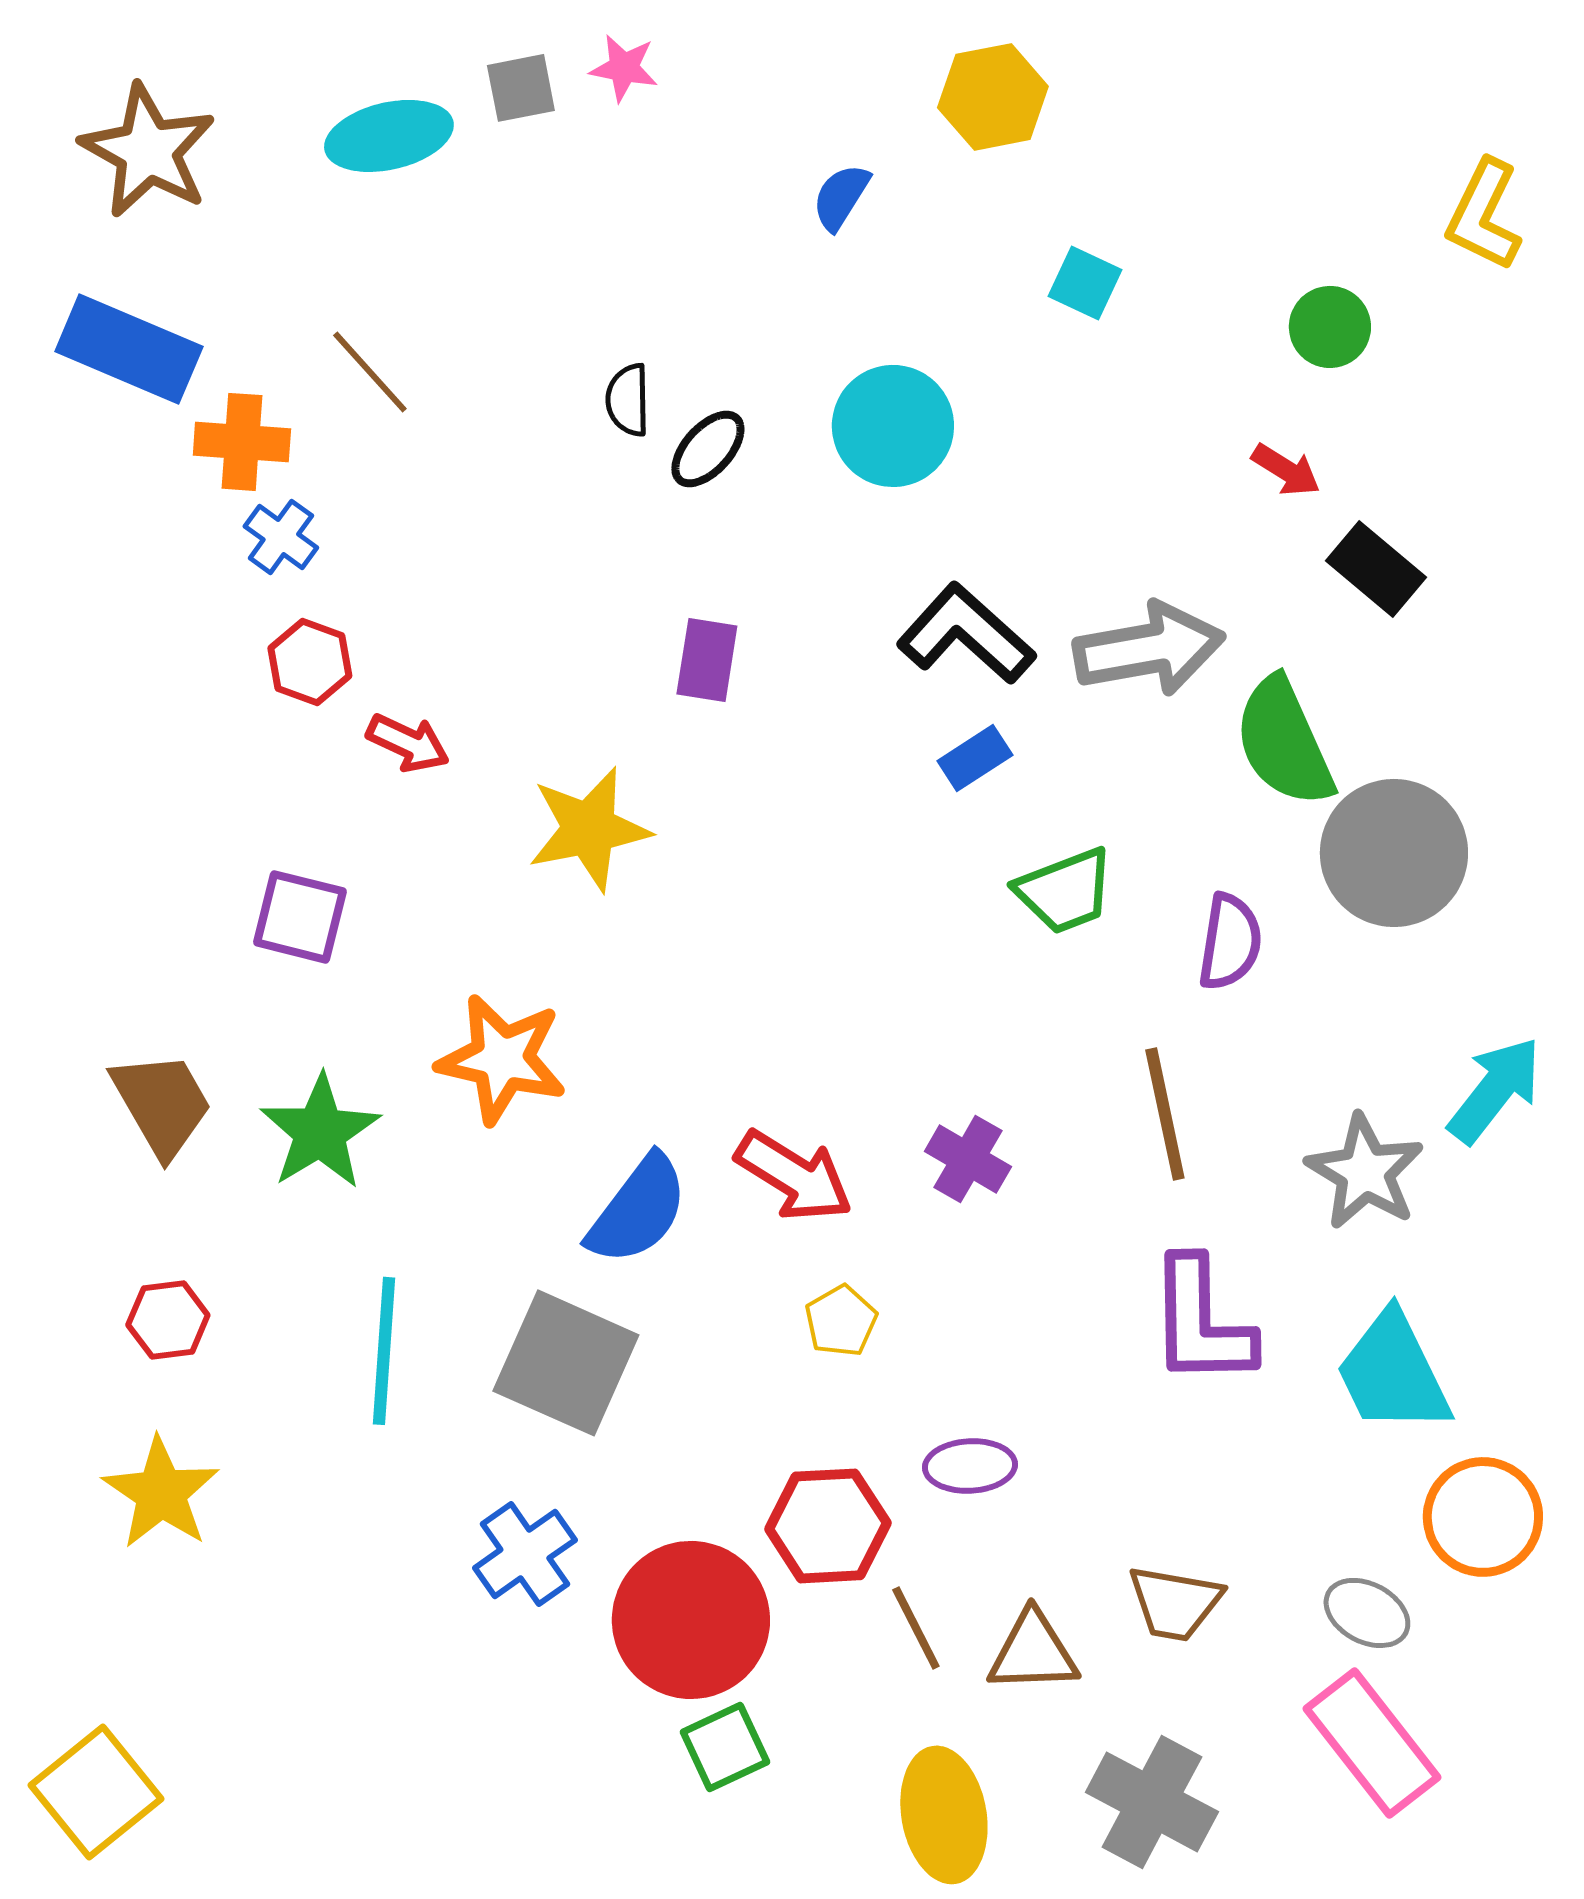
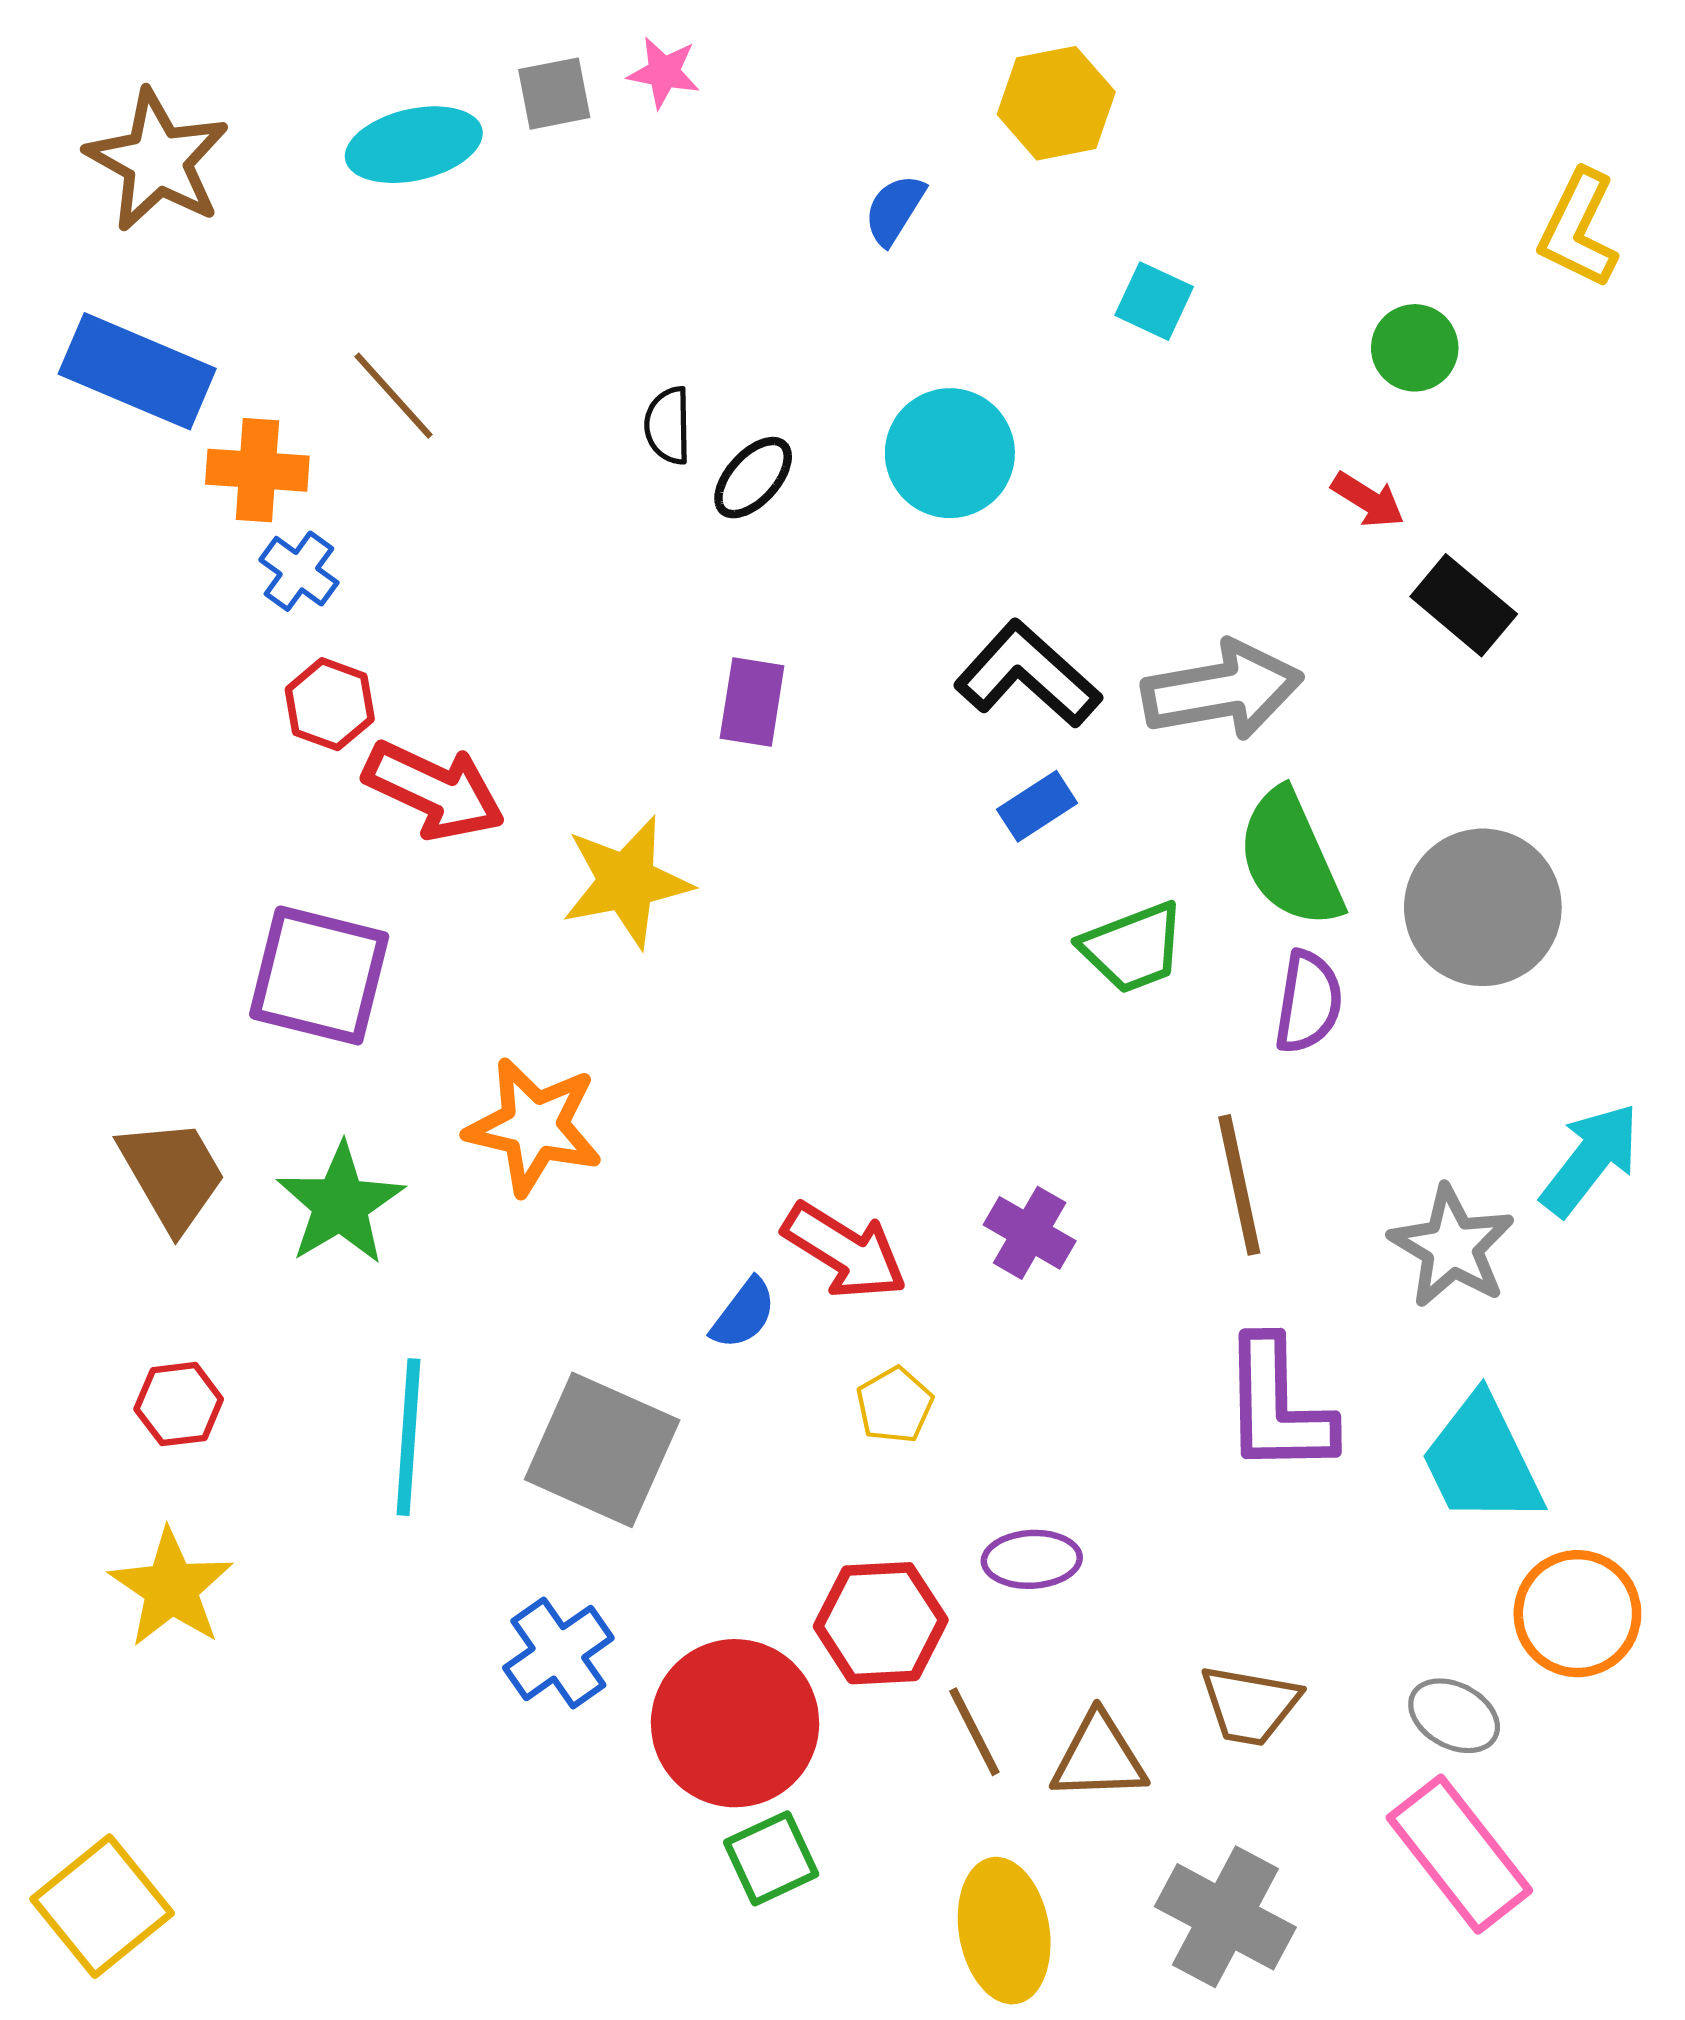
green semicircle: (1284, 742) -> (1290, 858), moved
red arrow: (408, 743) -> (434, 790), size x1.6
purple square: (300, 917) -> (319, 975), size x1.4
blue semicircle: (638, 1210) -> (744, 1314), moved, size x0.6

